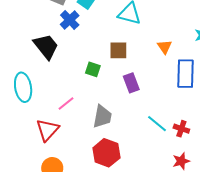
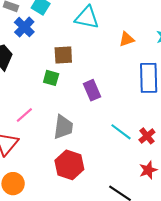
orange triangle: (165, 47) -> (127, 39), moved, turned 49
brown square: (118, 50) -> (63, 55), moved
red cross: (181, 129) -> (147, 136), turned 35

